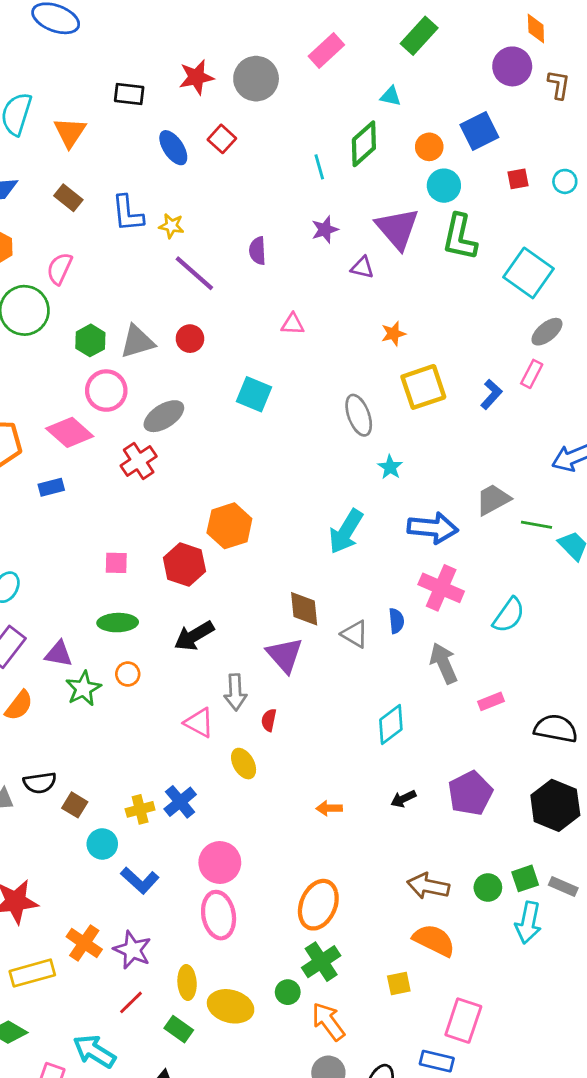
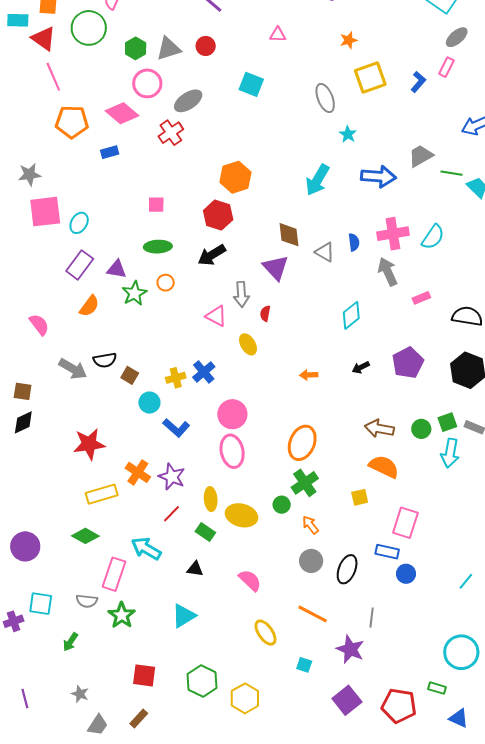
red hexagon: (184, 564) -> (218, 215), moved
pink cross: (441, 588) -> (393, 234), moved, turned -32
orange arrow: (328, 1022) -> (310, 525), size x0.7

